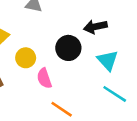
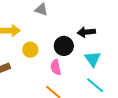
pink semicircle: (44, 78) -> (56, 67), moved

